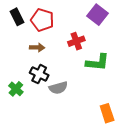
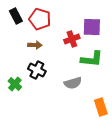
purple square: (98, 15) -> (92, 27), moved, turned -36
gray semicircle: (58, 88) -> (73, 83), moved

